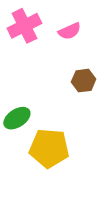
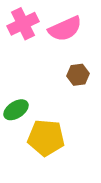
pink semicircle: (70, 31) -> (65, 29), size x1.6

